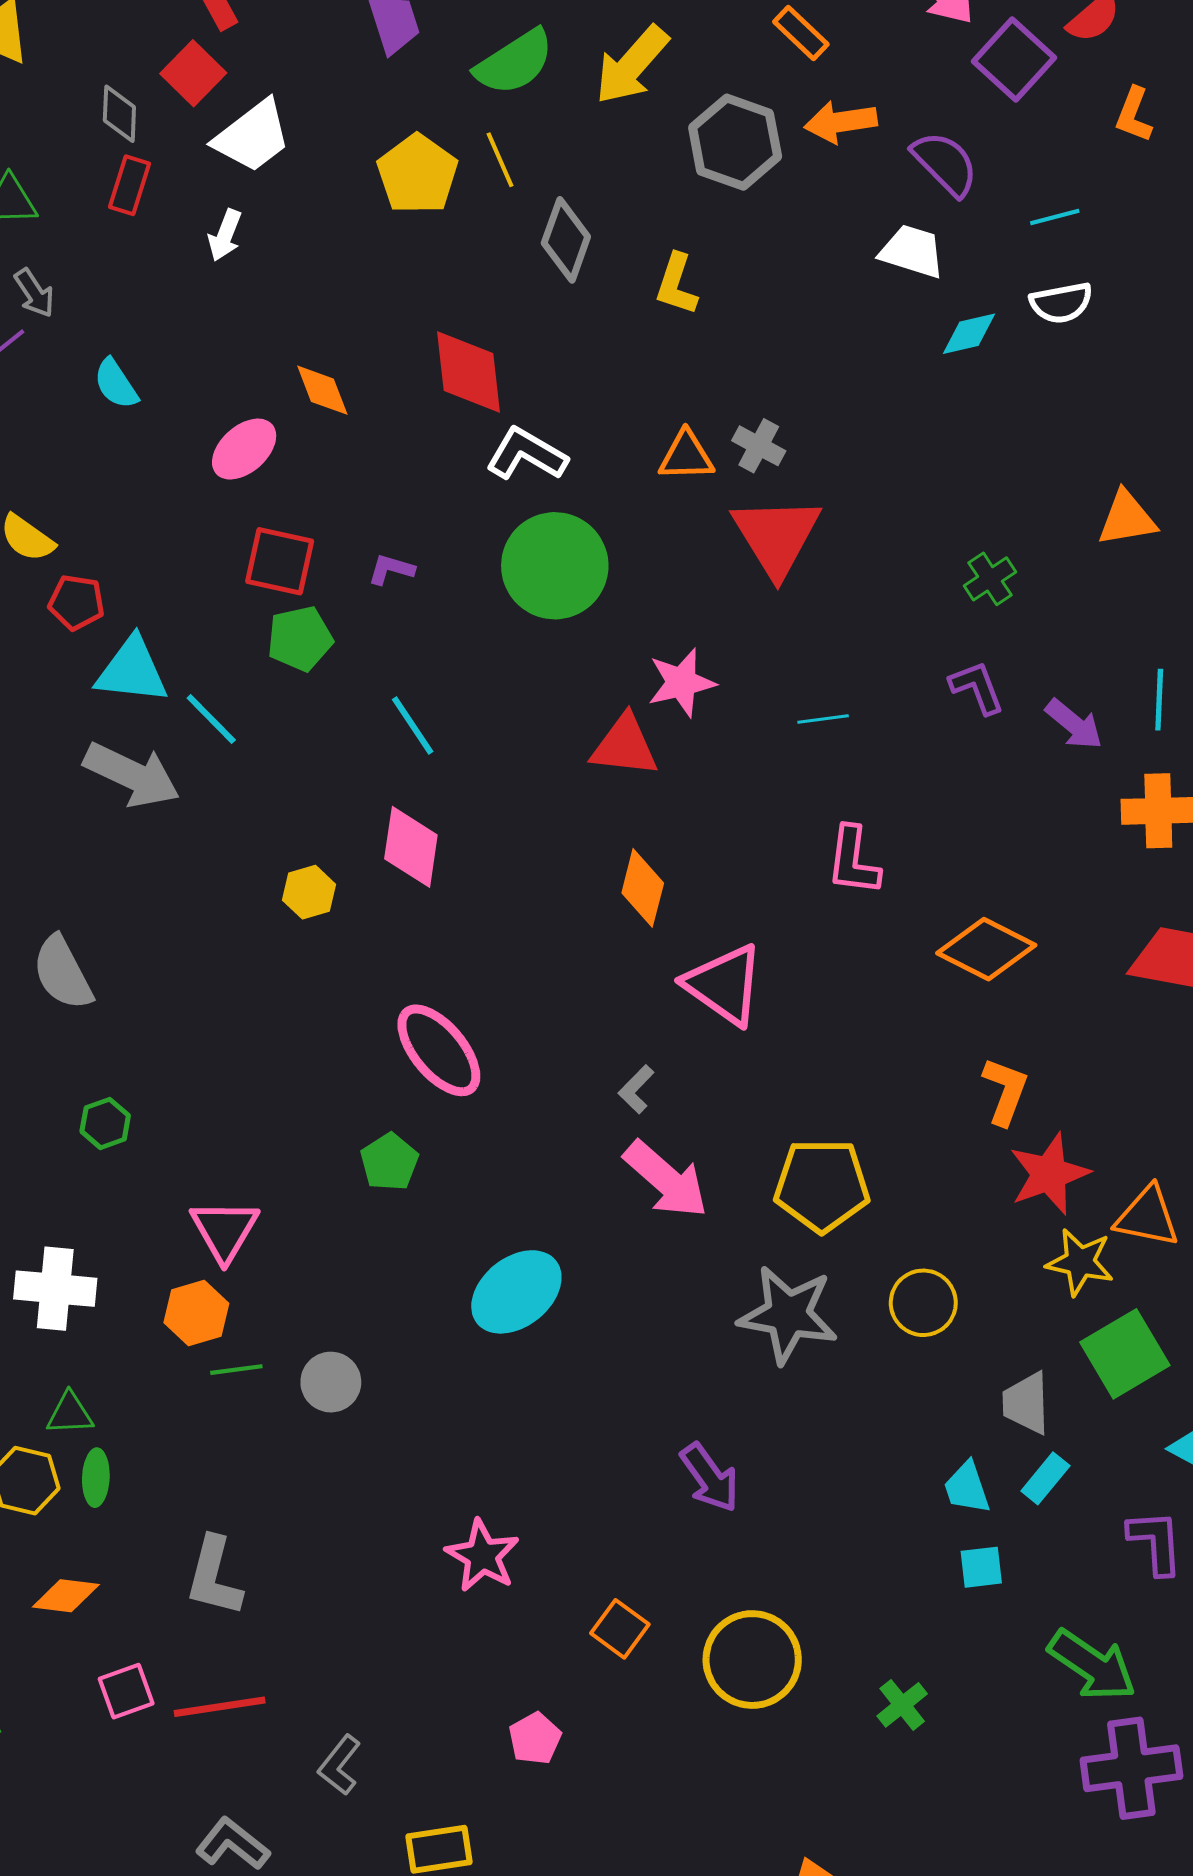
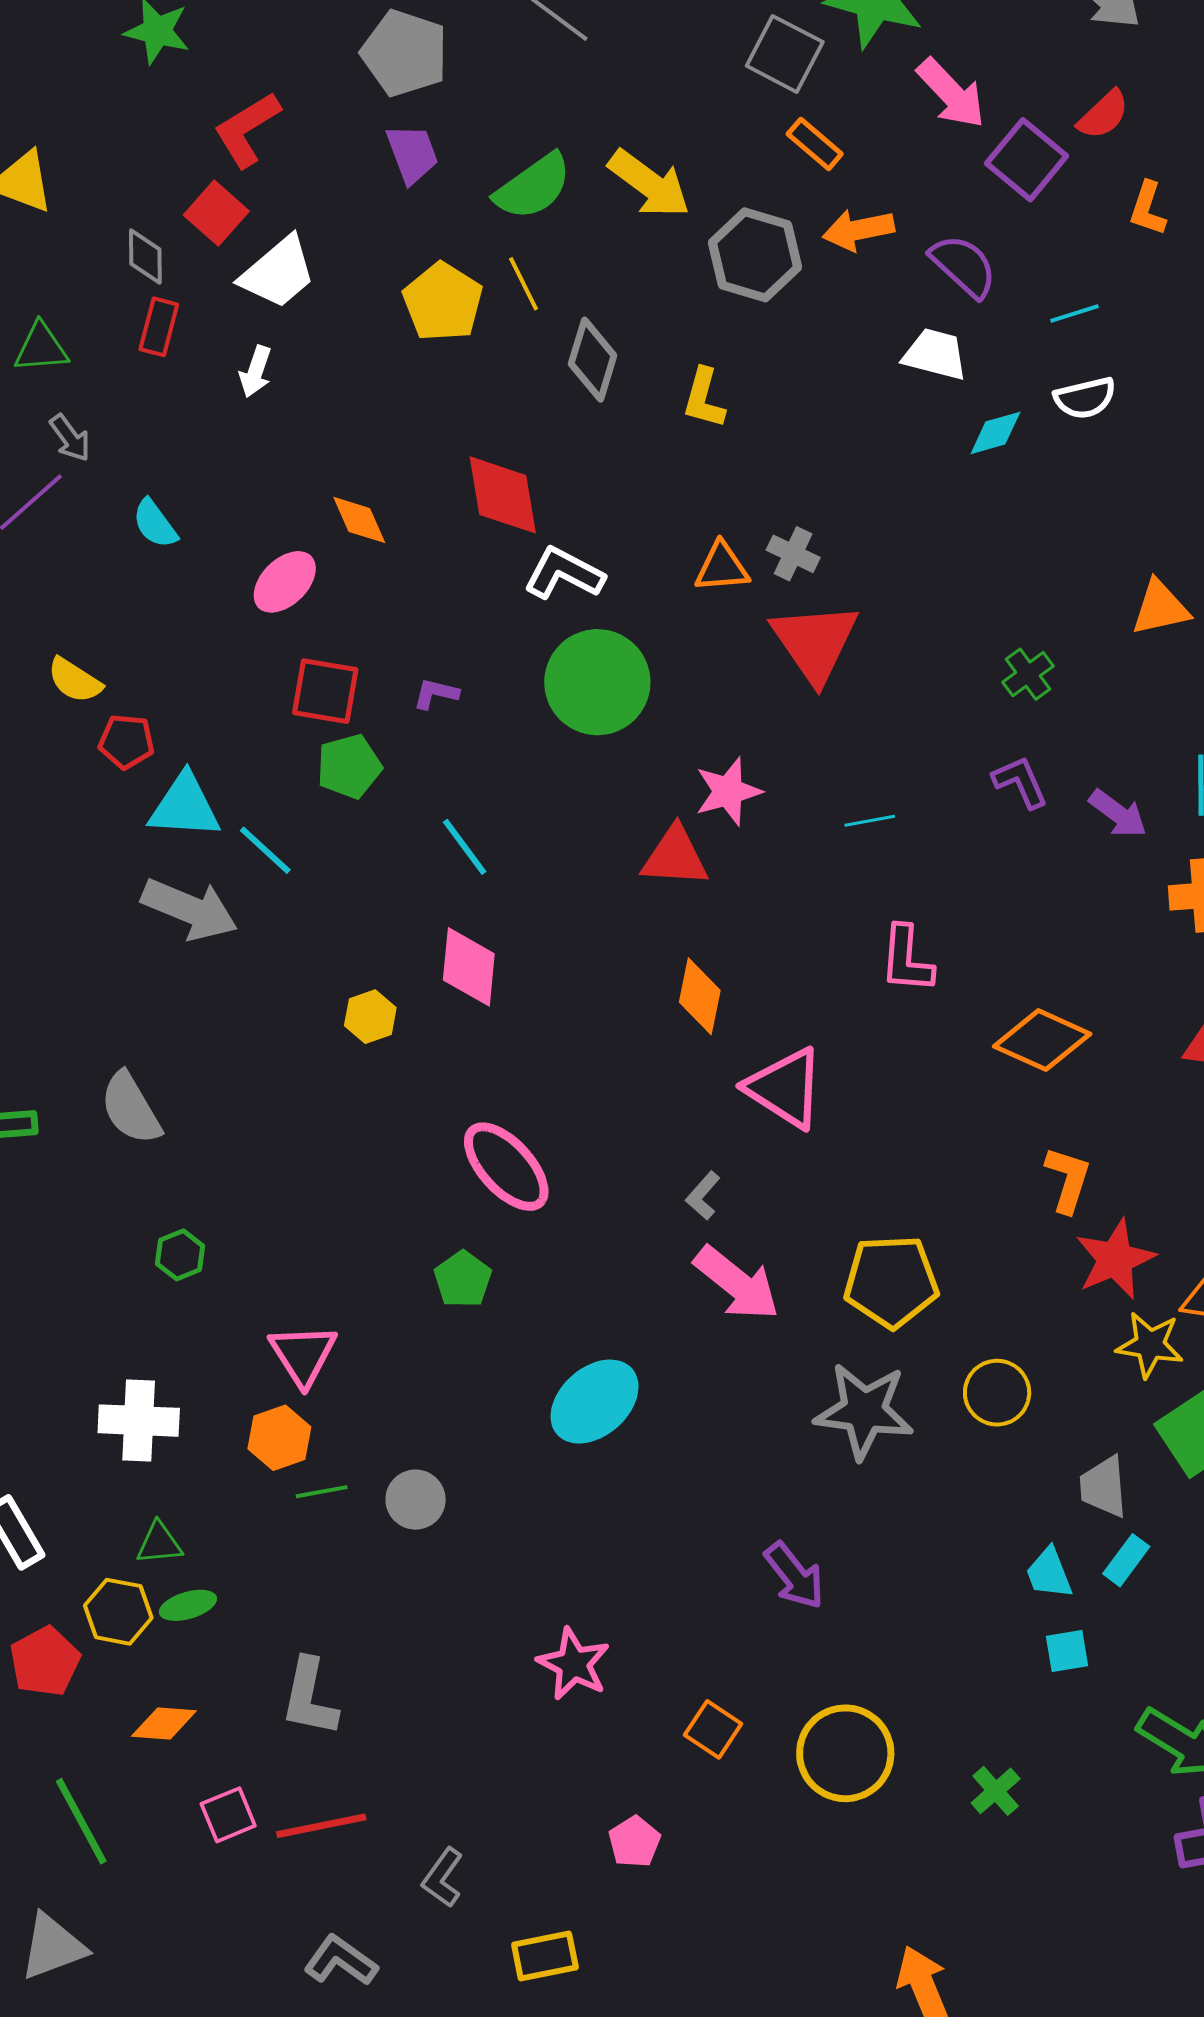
yellow arrow: (632, 65) -> (649, 184), turned -92
green ellipse: (96, 1478) -> (188, 1605), turned 74

